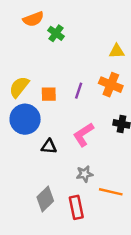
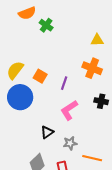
purple line: (79, 91) -> (64, 83), moved
orange square: (49, 94) -> (40, 76), turned 32
black triangle: (49, 147) -> (47, 132), moved, turned -40

